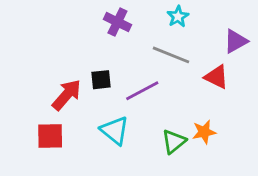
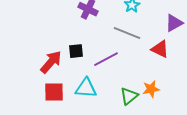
cyan triangle: (115, 131) -> (86, 88), turned -35
red square: (50, 136) -> (54, 92), moved

